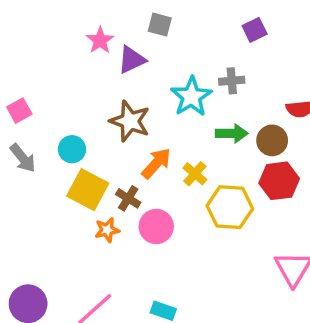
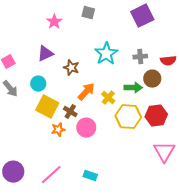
purple square: (255, 30) -> (142, 16), size x1.6
purple triangle: (132, 60) -> (45, 54), moved
gray cross: (232, 81) -> (140, 57), moved
brown star: (130, 121) -> (71, 68), size x0.7
green arrow: (232, 133) -> (133, 88), moved
red hexagon: (279, 181) -> (156, 116), moved

